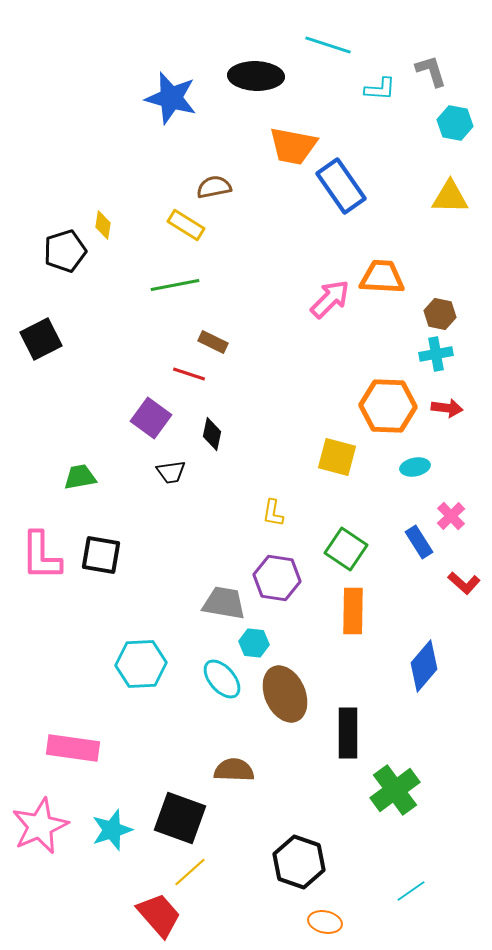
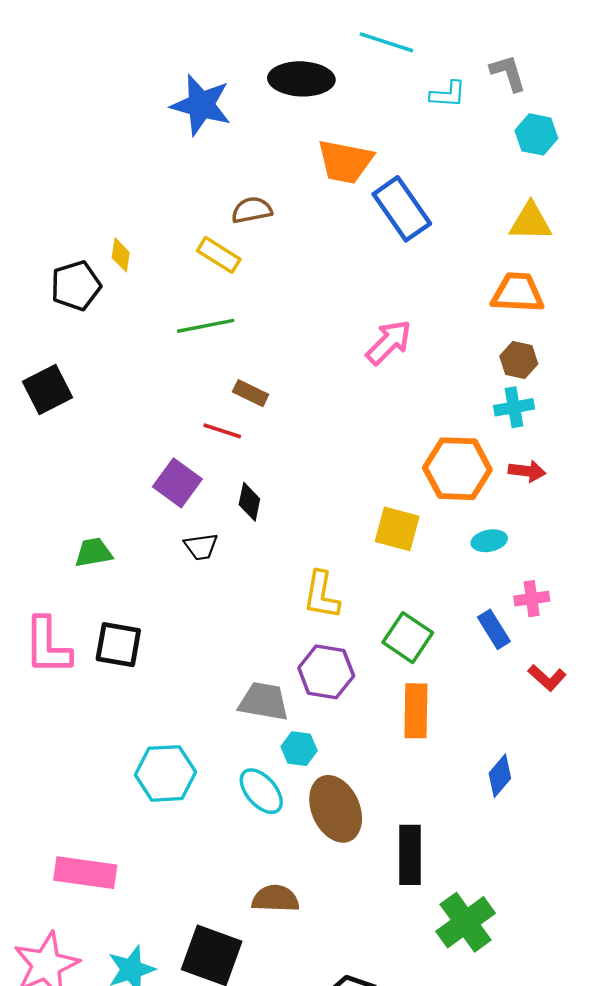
orange trapezoid: (382, 277) -> (518, 293), moved
yellow L-shape: (273, 513) -> (321, 595), size x1.5
pink cross: (451, 516) -> (532, 599), turned 36
blue diamond: (424, 666) -> (500, 776), size x0.7

